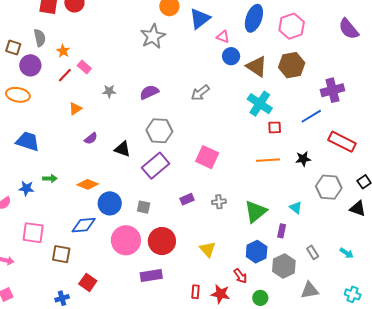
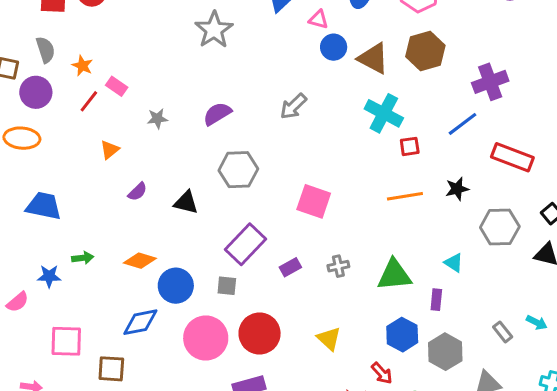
purple rectangle: (156, 166) -> (246, 244), moved
green triangle: (255, 212) -> (394, 275), turned 40
gray rectangle: (313, 252) -> (503, 332), moved

